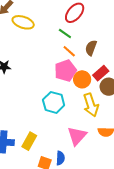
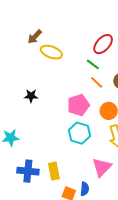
pink pentagon: (65, 71) -> (78, 105), moved
yellow rectangle: (29, 141) -> (54, 171), turned -42

